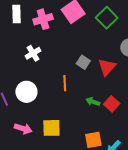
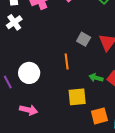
white cross: (33, 53) -> (14, 22), moved
yellow square: (51, 128) -> (77, 97), moved

